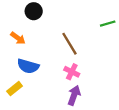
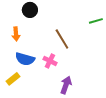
orange arrow: (18, 38) -> (16, 34), turned 48
pink cross: (72, 72) -> (50, 61), moved

